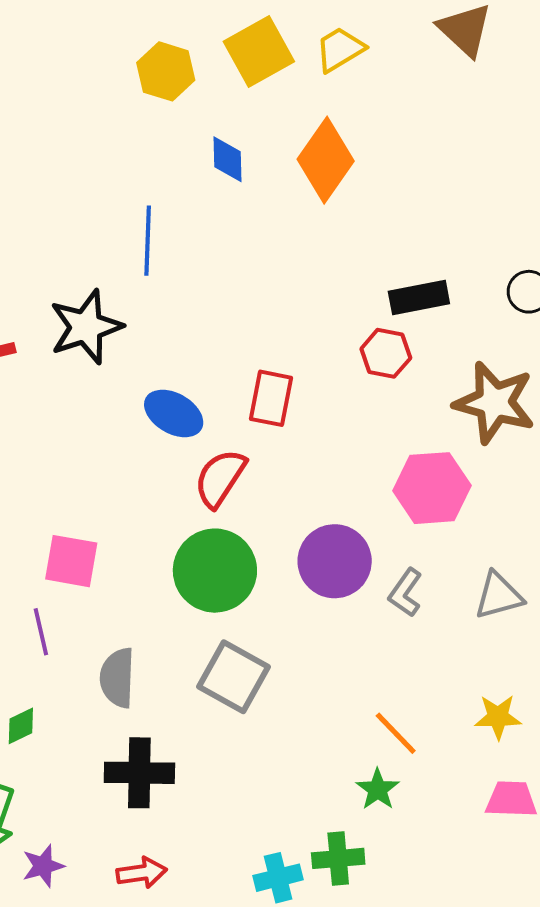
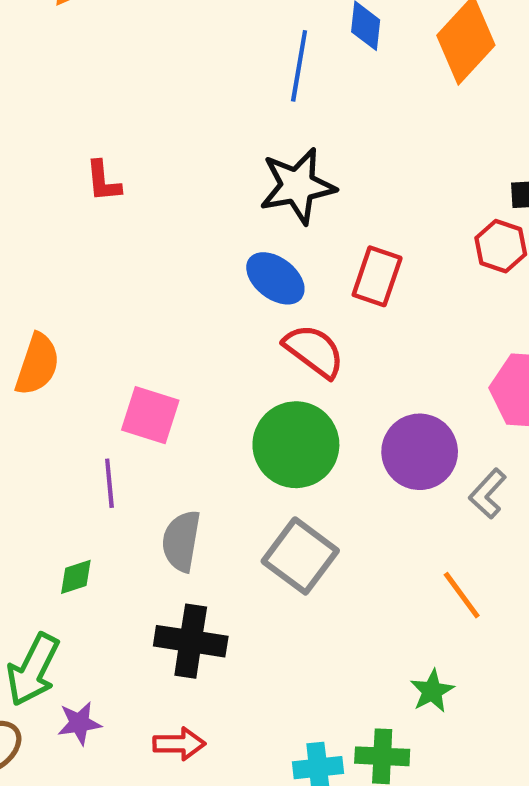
blue line: (148, 241) -> (299, 66), moved
black star: (86, 327) -> (298, 186), moved
red semicircle: (220, 478) -> (314, 351), turned 86
orange line: (396, 733) -> (462, 595), moved

